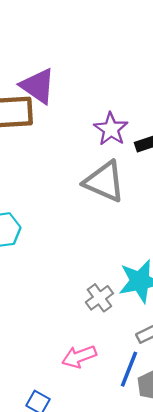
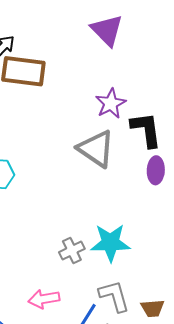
purple triangle: (38, 86) -> (107, 30), moved

